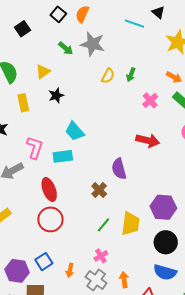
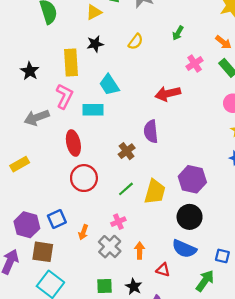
yellow triangle: (43, 72) -> (94, 12), moved
yellow semicircle: (108, 76) -> (136, 42), moved
yellow rectangle: (23, 103) -> (71, 62), moved, size x1.4
red arrow: (148, 140) -> (168, 94), moved, turned 145
red circle: (50, 219) -> (84, 178), moved

